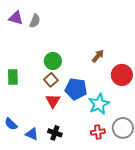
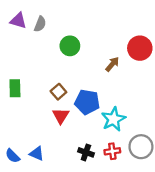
green circle: (53, 61) -> (70, 46), moved
red circle: (122, 75) -> (140, 48), moved
blue semicircle: (11, 124) -> (13, 156), moved
black cross: (55, 133) -> (86, 152), moved

